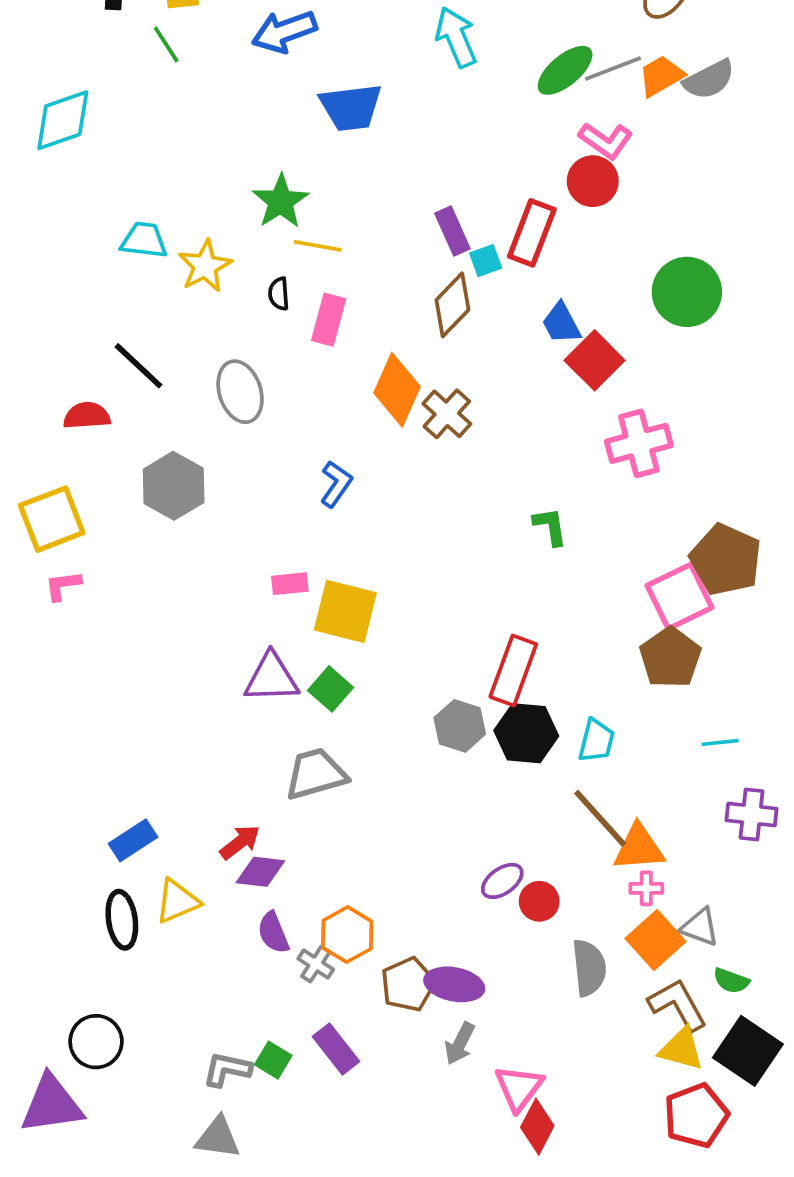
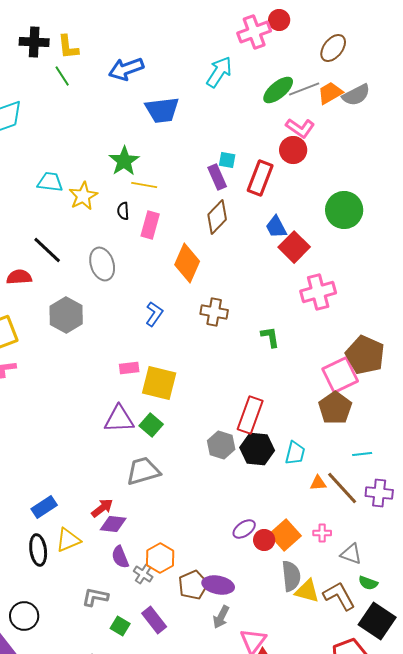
cyan arrow: (456, 37) -> (219, 72), turned 56
cyan square: (486, 261) -> (227, 160), moved, turned 30
brown cross: (447, 414) -> (214, 312), moved, turned -32
brown line: (600, 818) -> (342, 488), moved
orange triangle: (639, 848) -> (318, 483), moved, size x0.6
orange square: (656, 940) -> (285, 535), moved
yellow triangle: (681, 1049) -> (307, 591), moved
gray L-shape: (227, 1069) -> (95, 597), moved

